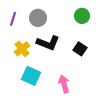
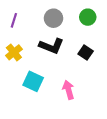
gray circle: (38, 18) -> (54, 18), moved
yellow cross: (22, 49) -> (14, 52), moved

